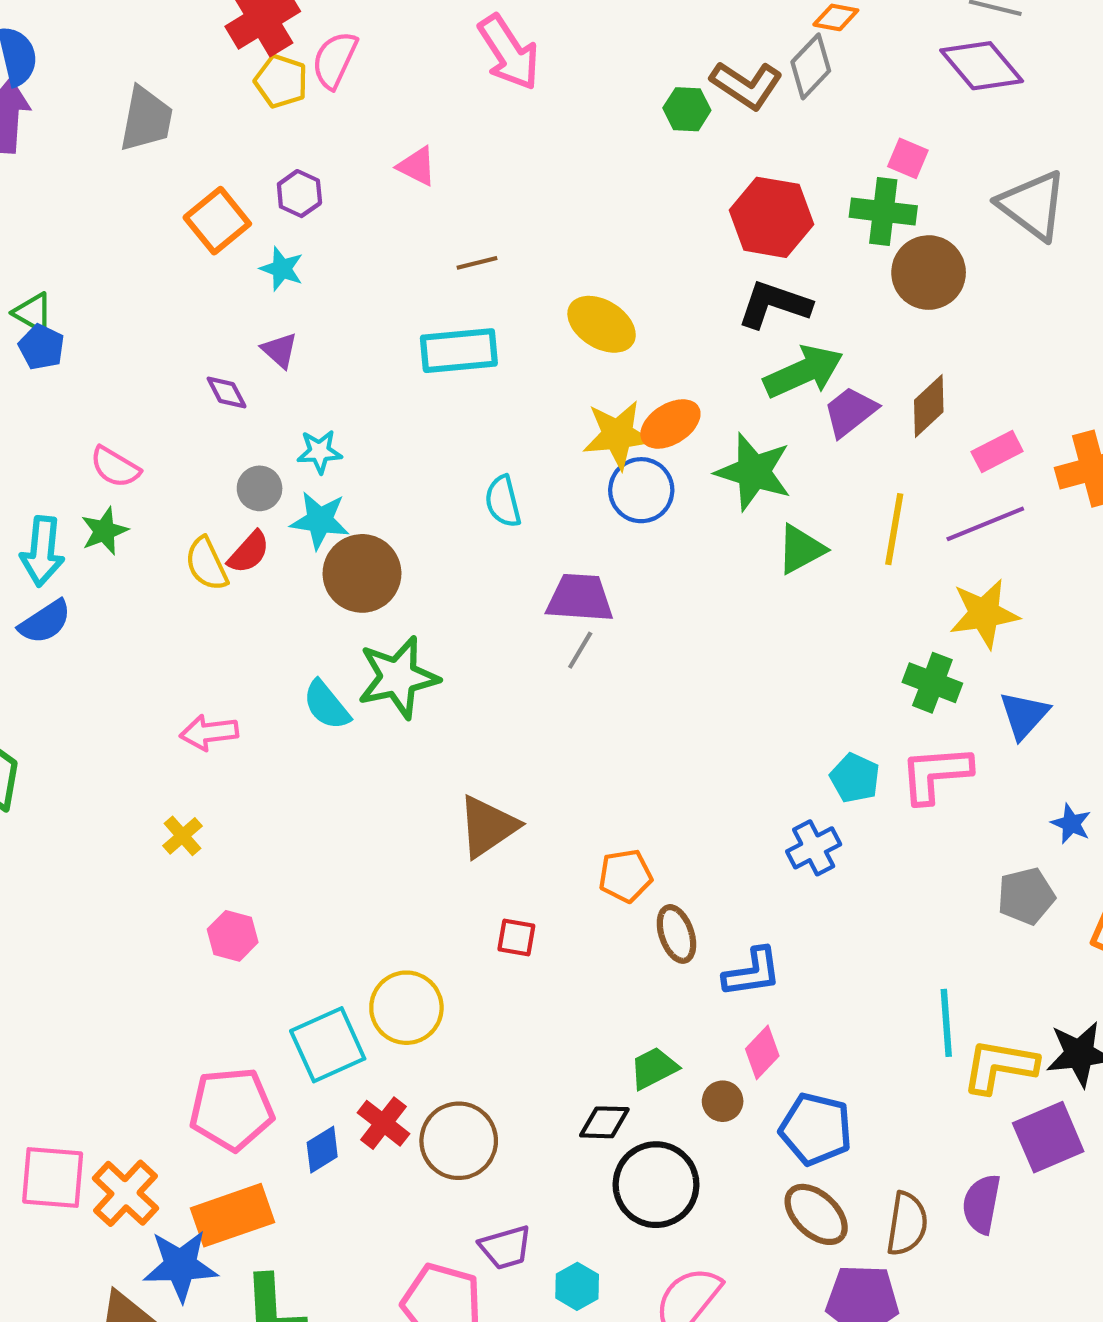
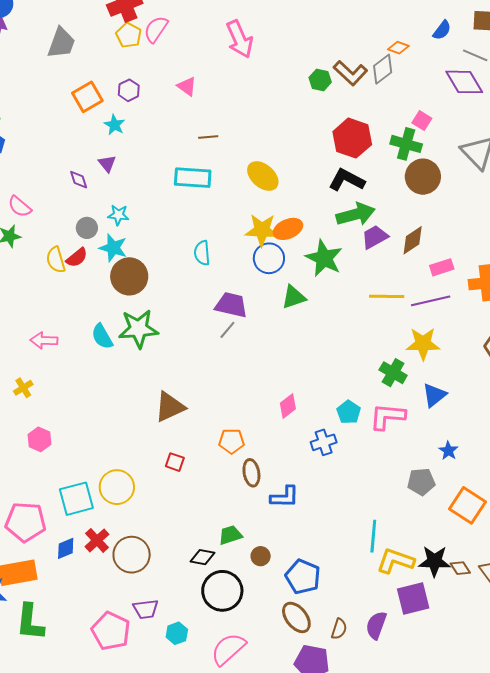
yellow line: (894, 529) -> (387, 296), turned 72
green triangle: (801, 549) -> (294, 297), moved
pink diamond: (762, 1052) -> (288, 406), moved
brown semicircle: (907, 1224) -> (339, 629), size x0.7

